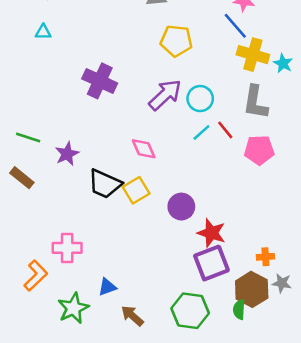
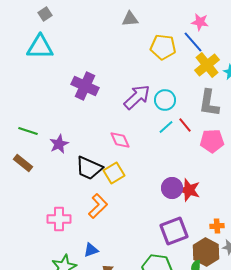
cyan triangle: (43, 32) -> (40, 47), size x2.0
yellow pentagon: (176, 41) -> (163, 47), moved
yellow cross: (253, 55) -> (207, 65), turned 35
purple circle: (181, 207) -> (172, 188), moved
red star: (211, 233) -> (189, 190), moved
orange L-shape: (36, 276) -> (98, 206), moved

